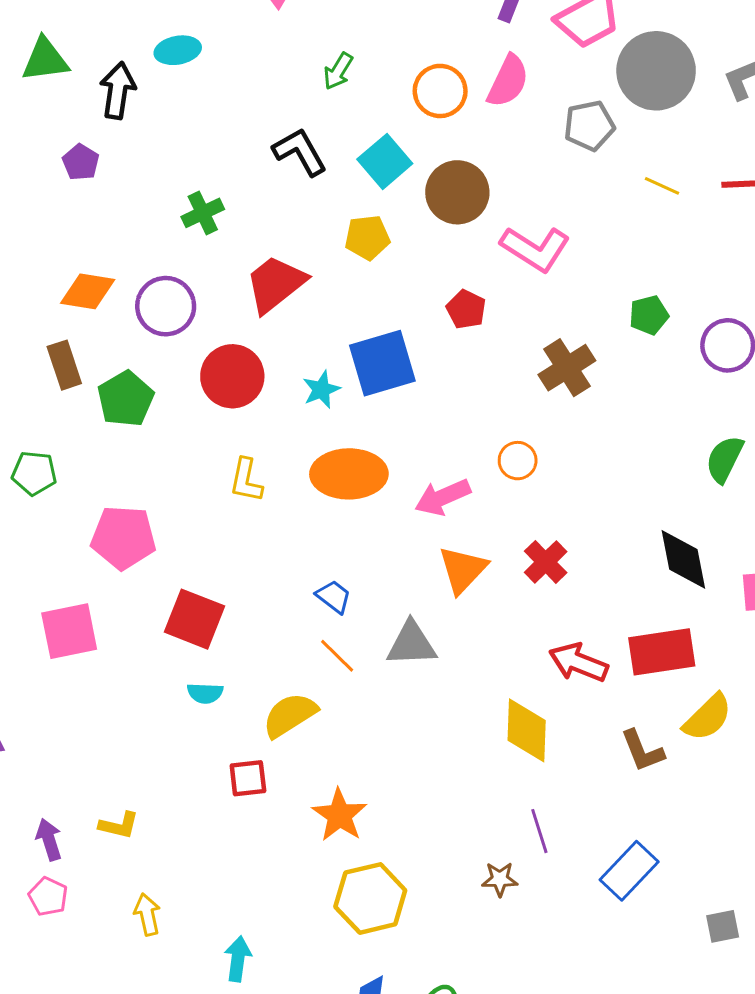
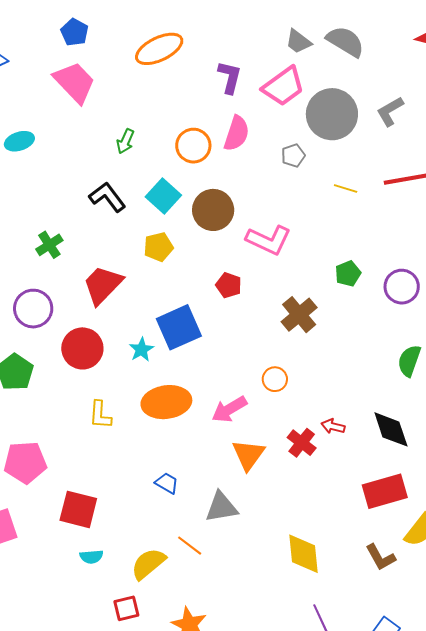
gray pentagon: (589, 126) -> (293, 155), size x0.7
orange line: (337, 656) -> (190, 546), moved
red arrow: (578, 663) -> (333, 426), moved, size x0.6

